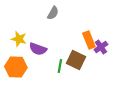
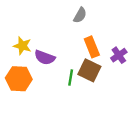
gray semicircle: (53, 13) -> (80, 15), moved
orange rectangle: (89, 40) -> (92, 47), moved

